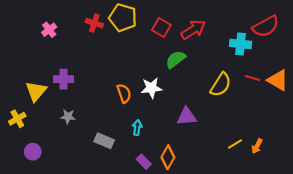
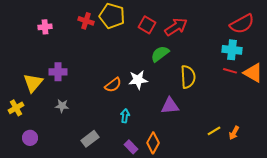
pink cross: (49, 30) -> (45, 27), turned 32
cyan cross: (240, 44) -> (232, 50), moved
yellow semicircle: (221, 85) -> (188, 77), moved, turned -35
orange semicircle: (124, 93) -> (113, 85), turned 72
gray rectangle: (104, 141) -> (90, 139), moved, turned -60

